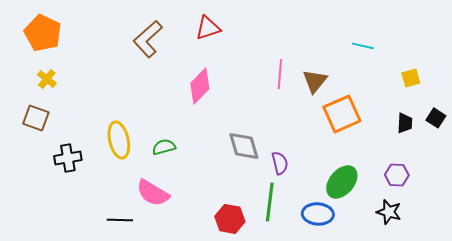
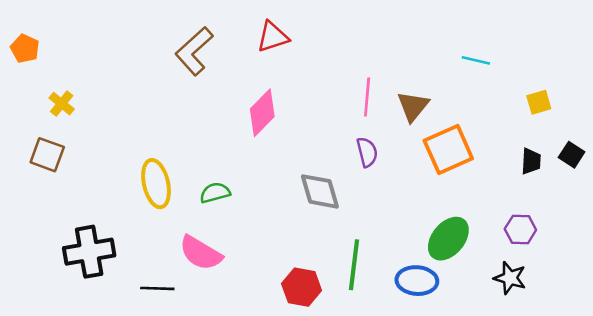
orange pentagon: (43, 33) -> (25, 49), moved, size x0.6
black cross: (68, 158) -> (89, 252), moved, size x1.4
purple semicircle: (280, 163) -> (367, 152), moved

